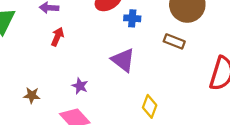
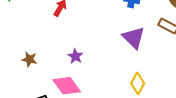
purple triangle: (123, 60) -> (134, 38), moved

